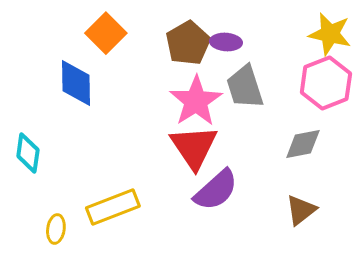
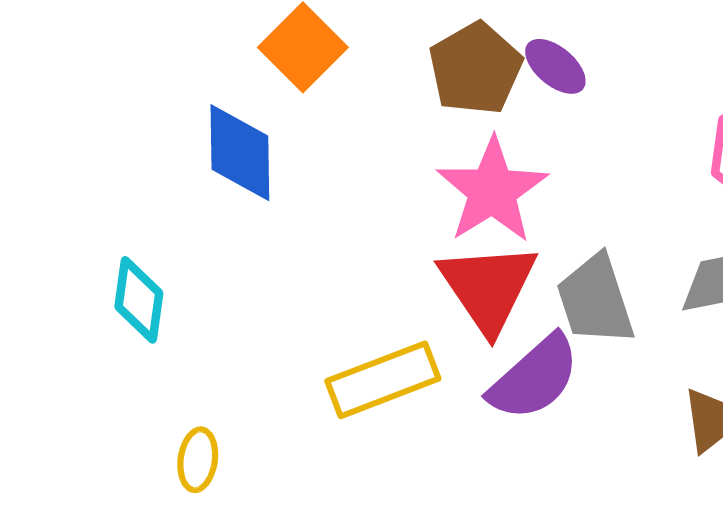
purple ellipse: (226, 42) -> (555, 66), turned 36
gray trapezoid: (245, 87) -> (595, 300), moved
yellow rectangle: (113, 207) -> (383, 380), moved

